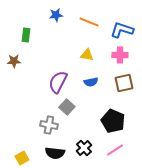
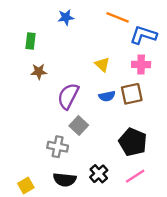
orange line: (89, 22) -> (118, 17), moved
yellow triangle: (87, 55) -> (102, 64), turned 32
brown star: (14, 61) -> (39, 71), moved
brown square: (124, 83) -> (132, 94), moved

